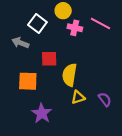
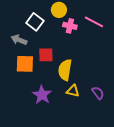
orange square: (28, 81) -> (25, 64), moved
yellow triangle: (78, 97) -> (73, 91), turned 32
purple star: (42, 113) -> (42, 95), moved

